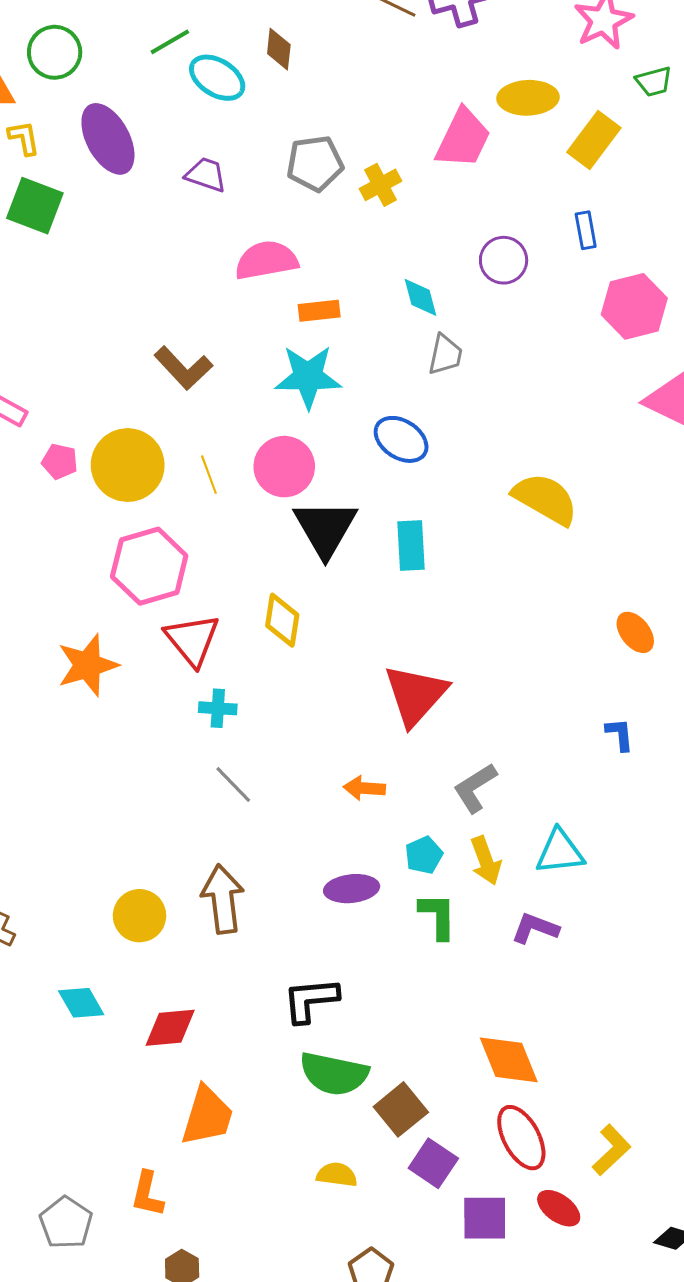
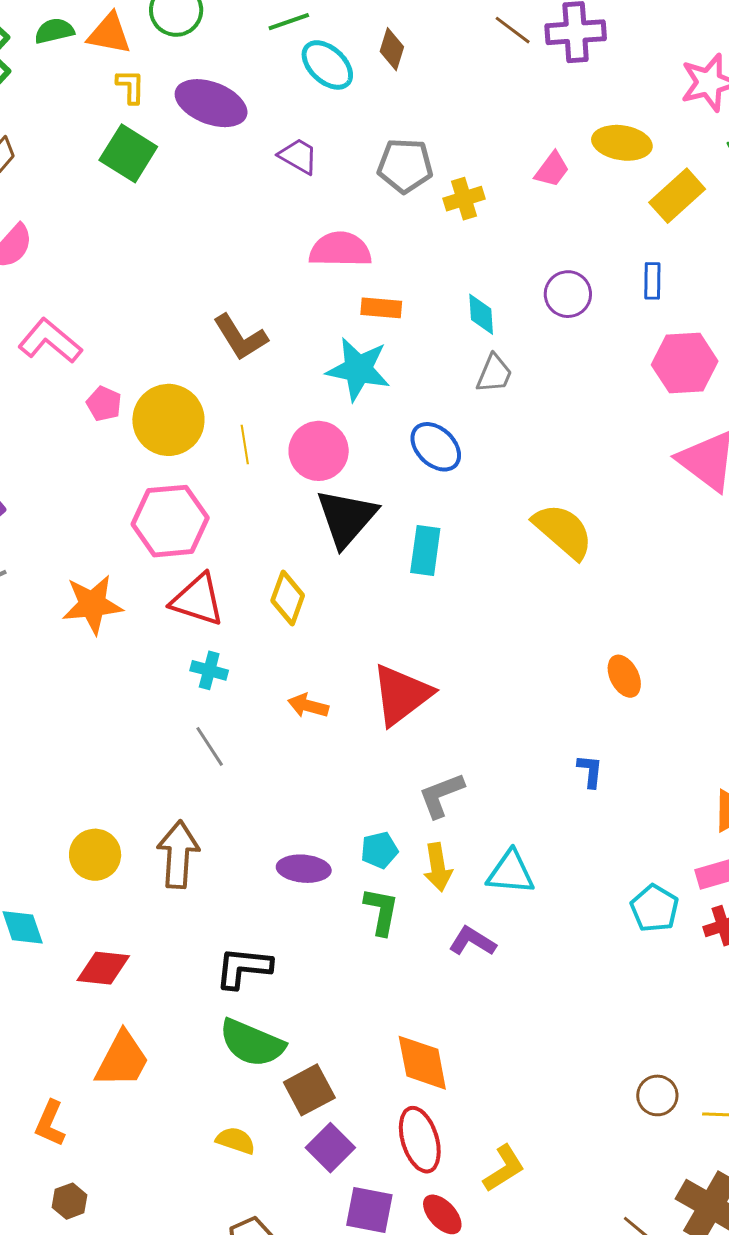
pink trapezoid: (463, 138) -> (552, 169), size x0.6
purple ellipse: (108, 139) -> (211, 103), turned -52
red triangle: (192, 640) -> (198, 600), turned -44
orange arrow: (364, 788) -> (308, 706), moved

